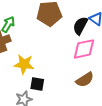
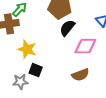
black semicircle: (80, 26) -> (67, 28), moved

